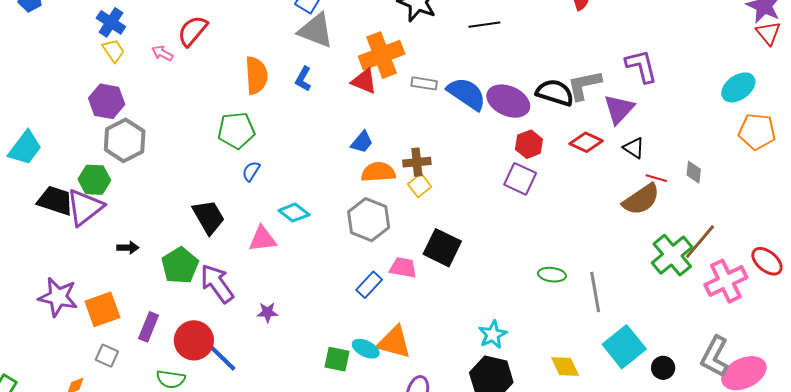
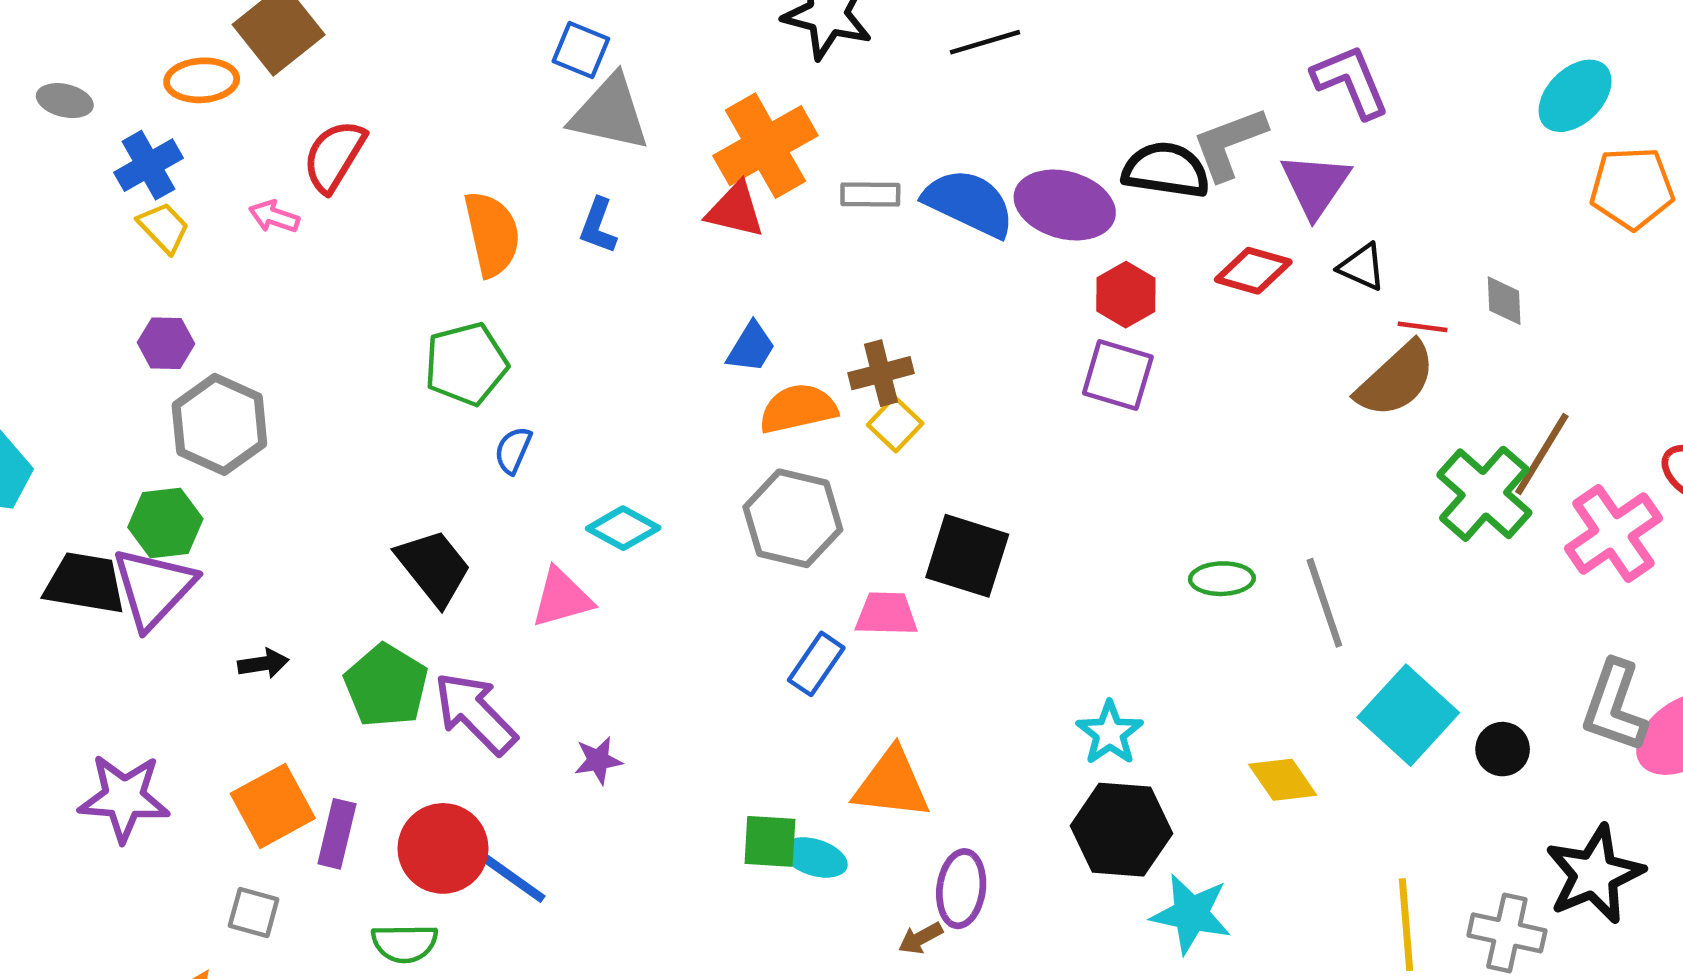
blue cross: (111, 22) -> (148, 165), turned 36
purple hexagon: (107, 101) -> (166, 343), size x0.7
orange square: (102, 309) -> (273, 806), moved
cyan ellipse: (366, 349) -> (815, 857), moved

